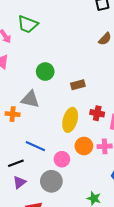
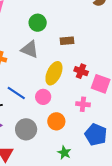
gray triangle: (30, 99) -> (30, 49), moved
orange circle: (84, 146) -> (56, 121), moved
pink circle: (62, 159) -> (43, 97), moved

